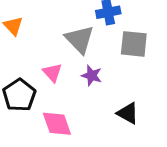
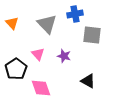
gray triangle: (80, 39) -> (47, 24), moved

